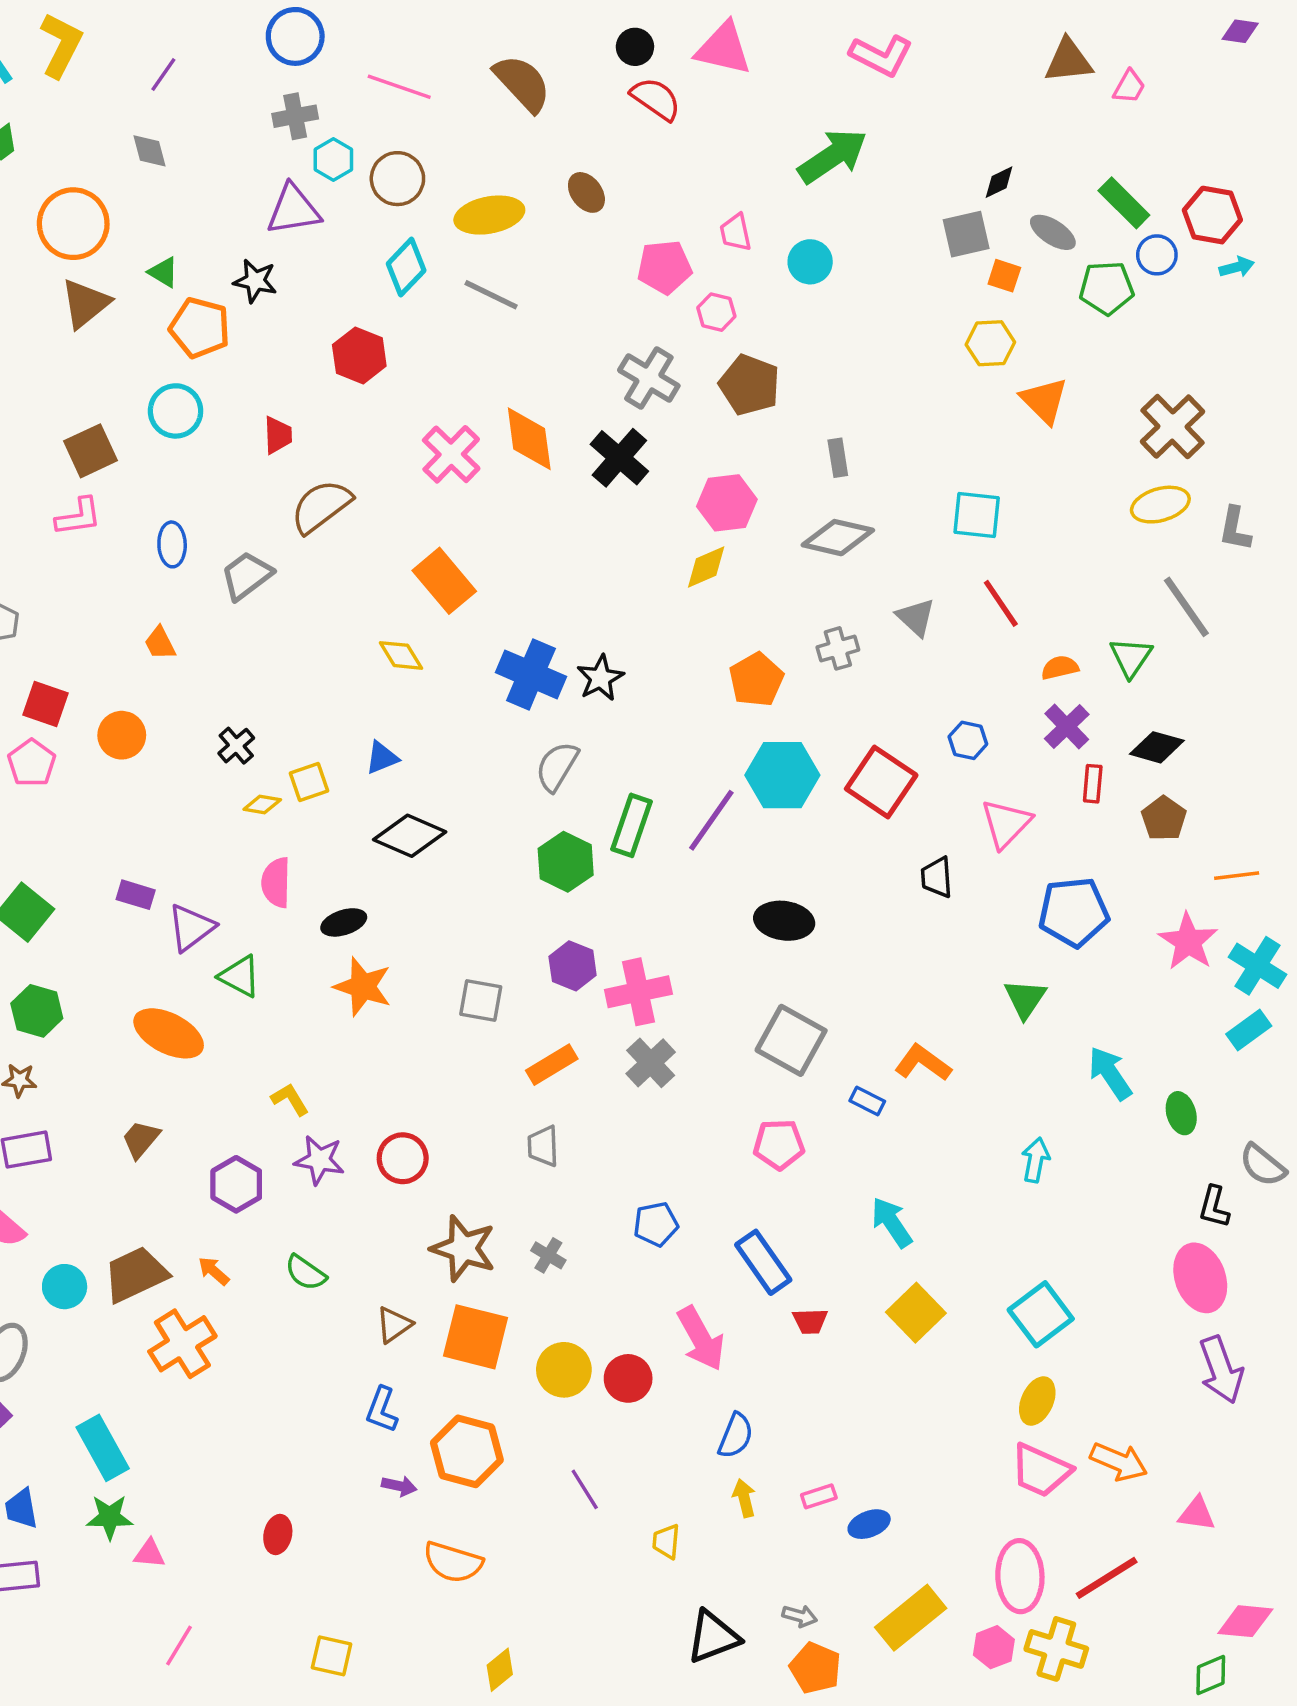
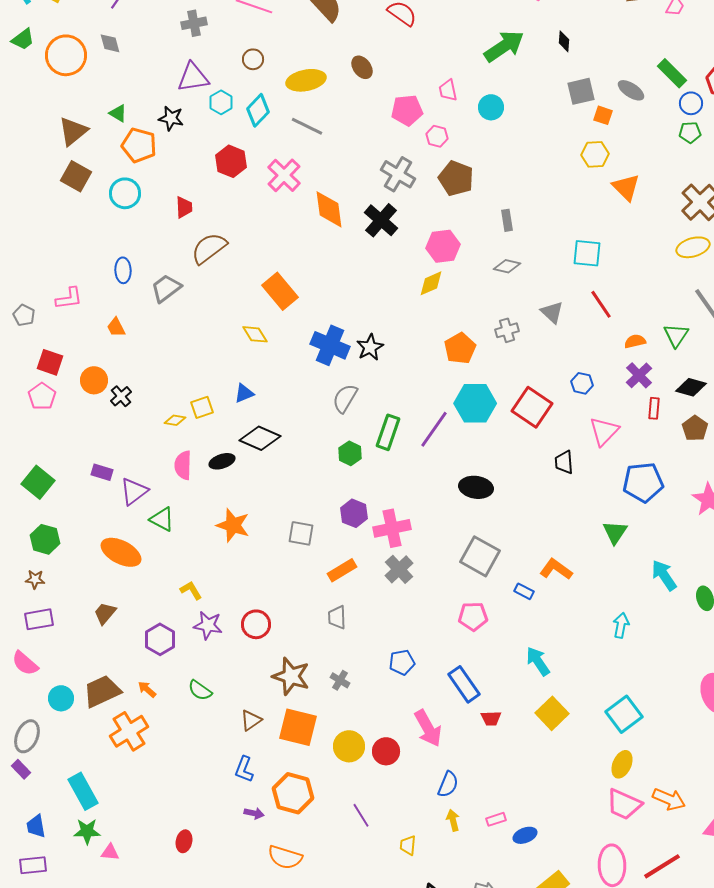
cyan hexagon: (333, 160) -> (221, 102), moved
brown circle: (397, 179) -> (253, 59), size x0.7
black diamond: (999, 182) -> (564, 41), moved, turned -60
orange circle: (73, 224) -> (66, 55), moved
green pentagon: (1107, 288) -> (690, 132), moved, size x0.7
brown square: (91, 451) -> (76, 176), moved, turned -36
pink cross: (451, 454) -> (284, 175), moved
pink L-shape: (78, 517) -> (69, 298), moved
gray diamond: (838, 538) -> (507, 266), size x0.7
black cross: (236, 746) -> (121, 396), moved
green hexagon: (566, 862) -> (350, 453), size x0.7
black ellipse: (344, 922) -> (222, 461), moved

